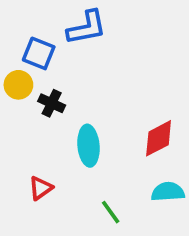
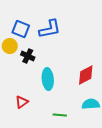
blue L-shape: (87, 28) -> (50, 29), moved
green line: (111, 212) -> (60, 115), turned -48

